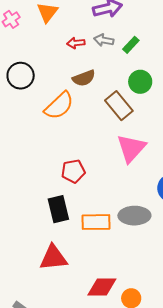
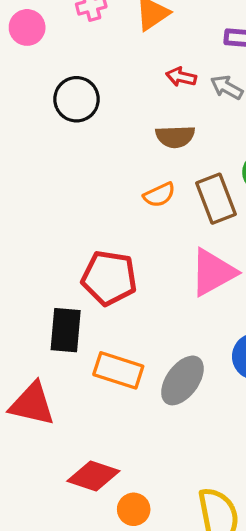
orange semicircle: (59, 106) -> (159, 195), moved, size x0.6
red pentagon: (73, 171) -> (109, 278), size x1.4
gray ellipse: (134, 216) -> (182, 380), turned -72

